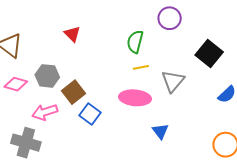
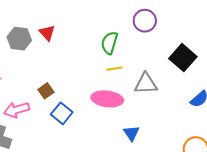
gray hexagon: (47, 76) -> (19, 39), moved
gray triangle: (173, 81) -> (146, 84), turned 45
brown square: (73, 92) -> (46, 91), size x0.7

